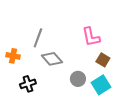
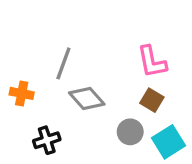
brown square: (103, 60) -> (152, 100), moved

